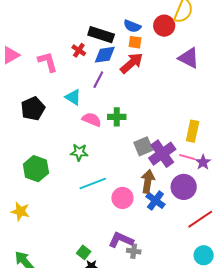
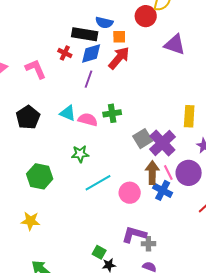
blue semicircle: (132, 26) -> (104, 23), moved
cyan triangle: (73, 97) -> (68, 113), moved
pink line: (187, 157) -> (168, 173), moved, turned 56

